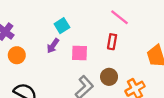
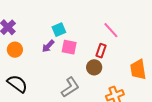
pink square: (80, 53) -> (69, 47), moved
brown circle: (109, 77) -> (94, 67), moved

